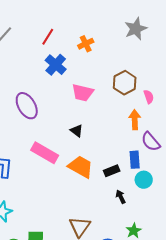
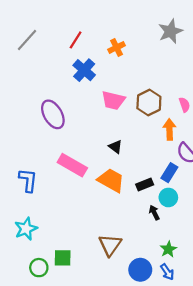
brown hexagon: (125, 83) -> (149, 103), moved
black triangle: (77, 131) -> (115, 147), moved
blue rectangle: (135, 160) -> (169, 173), turned 36
cyan circle: (144, 180) -> (168, 197), moved

